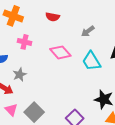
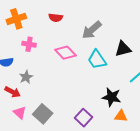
orange cross: (13, 16) -> (16, 19), turned -36
gray arrow: (88, 31) -> (92, 30), size x1.5

